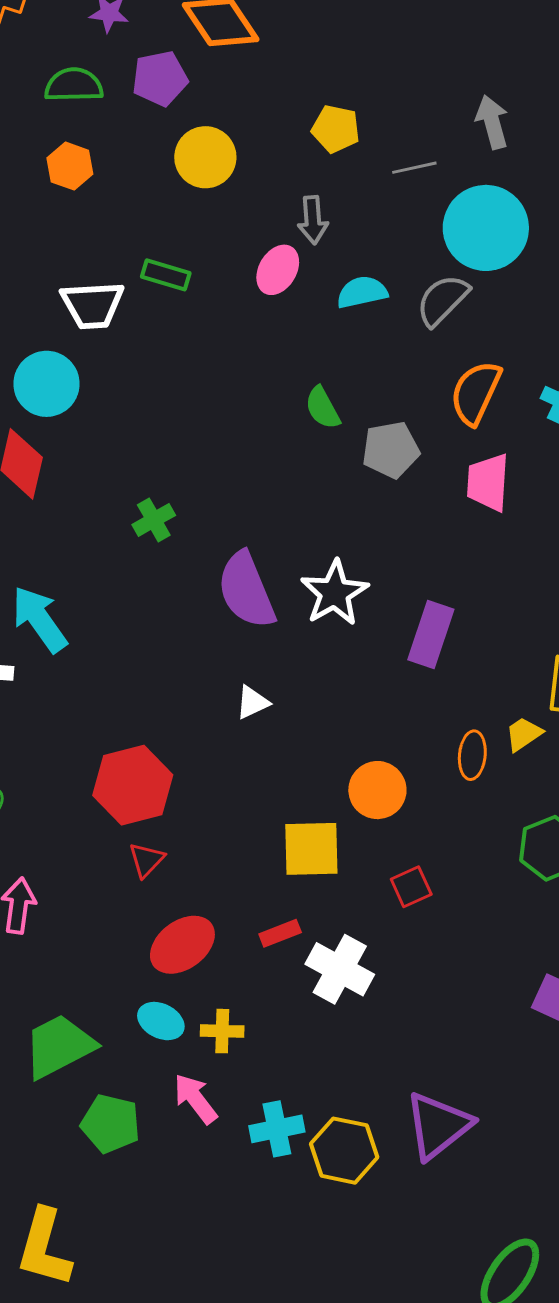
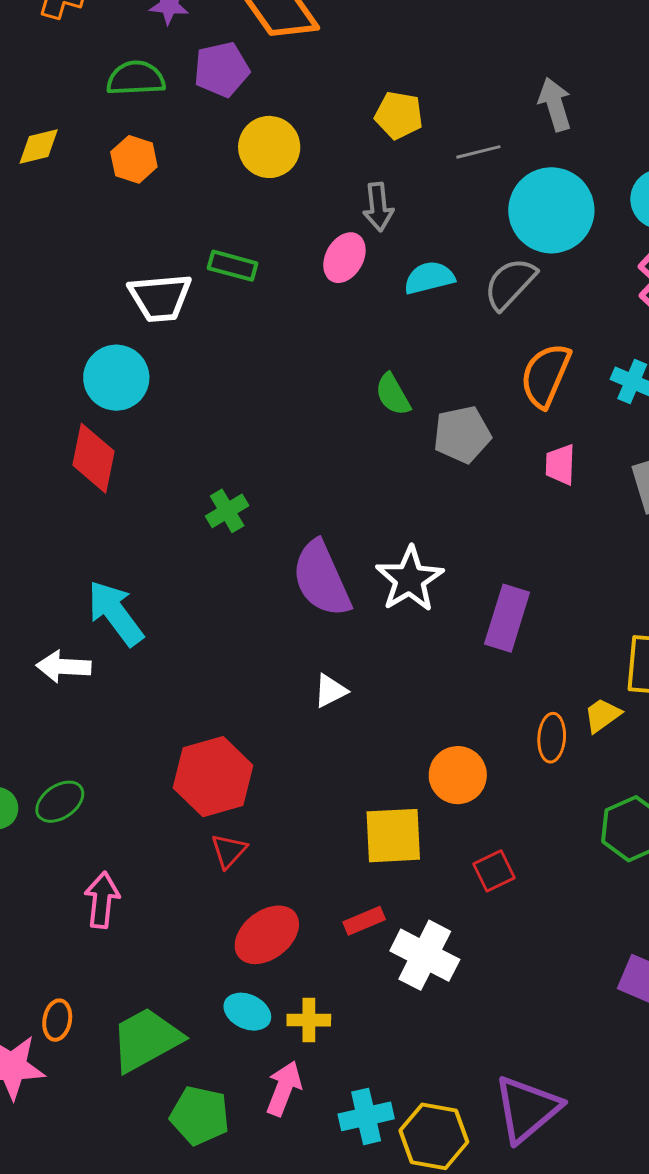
pink trapezoid: (488, 482) -> (560, 465), size x0.7
pink arrow: (195, 1099) -> (284, 1088), turned 60

